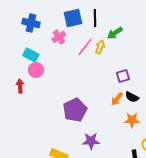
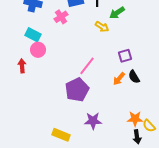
pink line: (85, 47) -> (87, 66), moved
yellow arrow: (100, 47) -> (102, 27), turned 104
black semicircle: (132, 97) -> (134, 77), turned 32
orange star: (132, 120) -> (135, 119), moved

